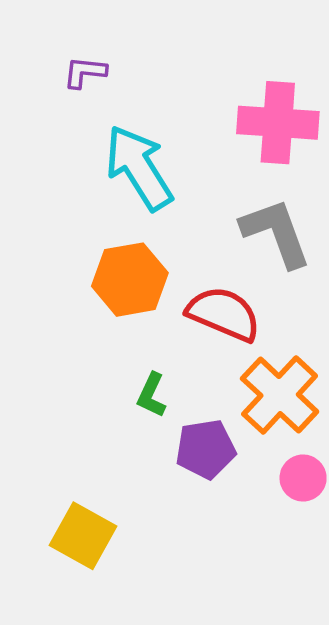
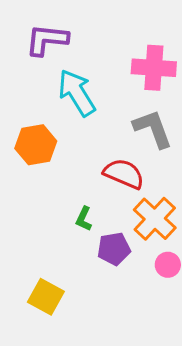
purple L-shape: (85, 72) -> (47, 40), size x1.8
orange hexagon: (130, 280) -> (36, 145), moved

